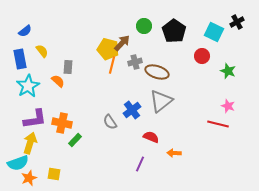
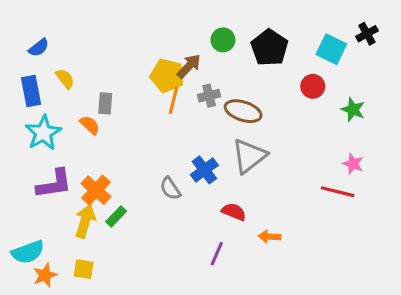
orange cross: (62, 123) -> (96, 190), turned 30
yellow arrow: (30, 143) -> (85, 221), moved

